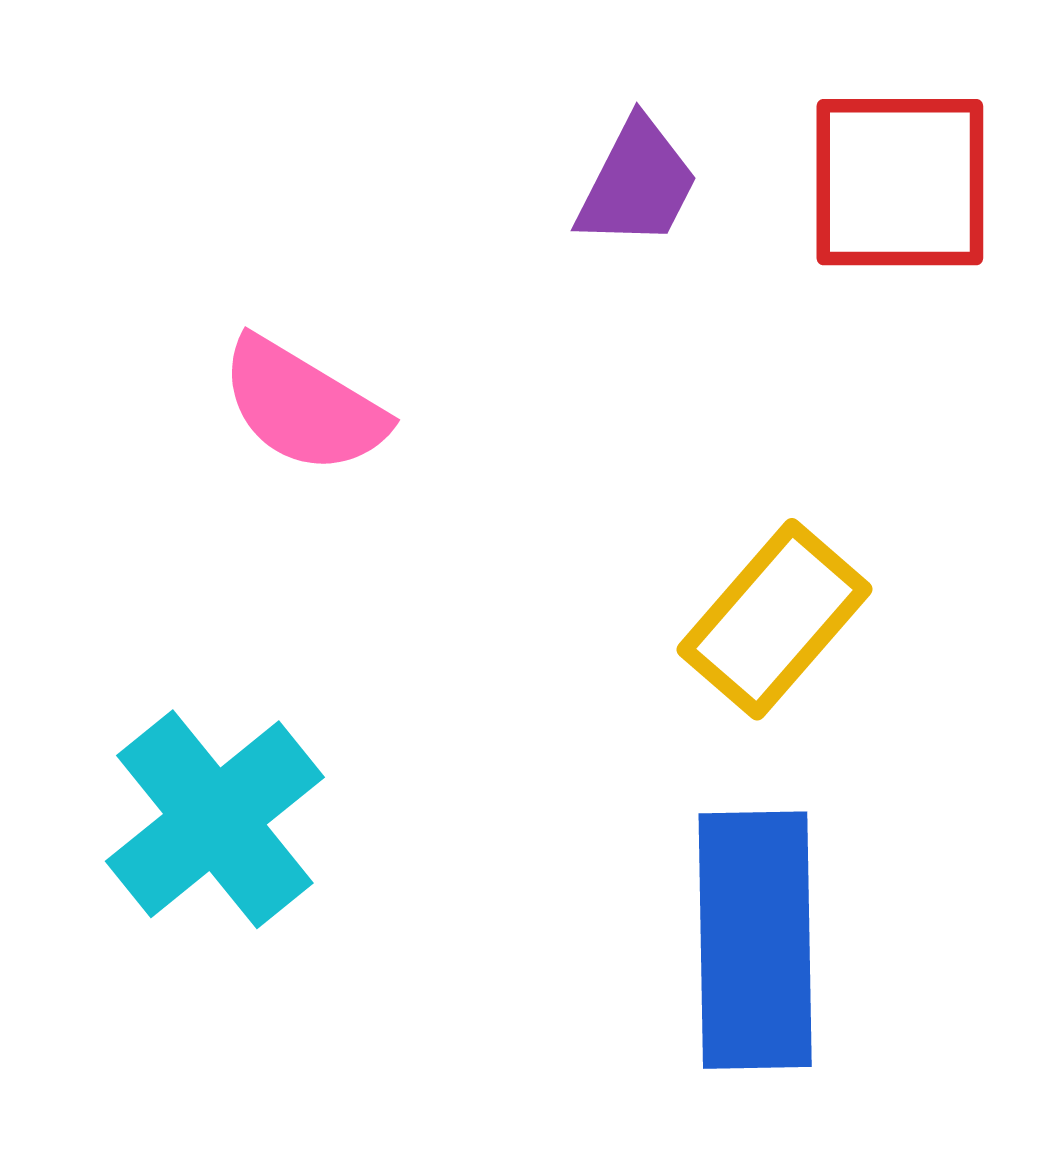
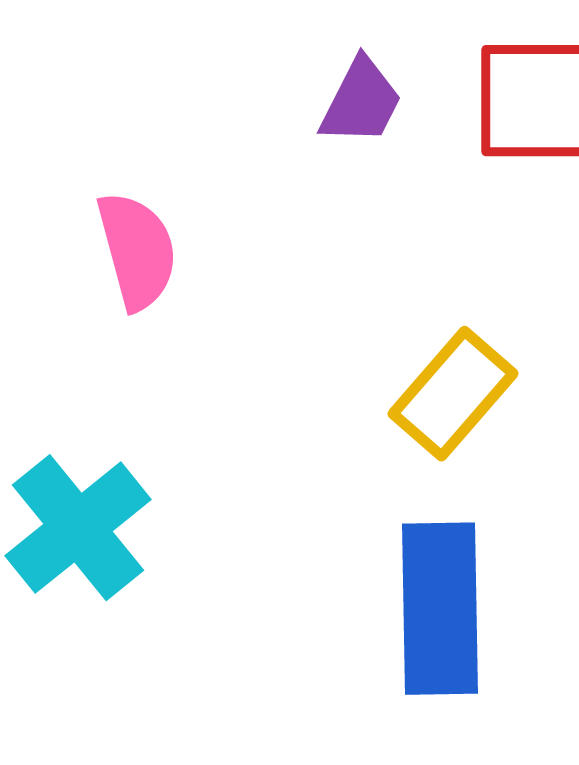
pink semicircle: (303, 406) -> (137, 251), turned -136

